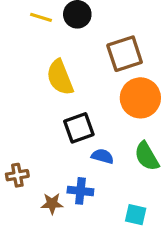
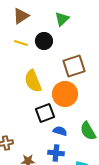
orange circle: (140, 98) -> (65, 94), moved
blue cross: (80, 191) -> (56, 153), moved

